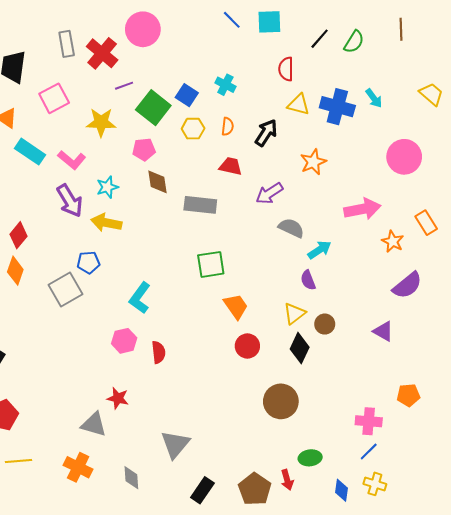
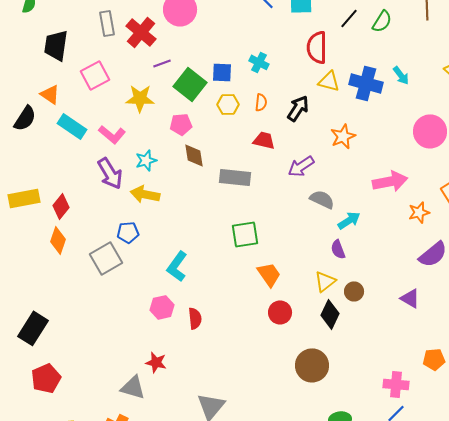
red semicircle: (286, 69) -> (317, 47), size x1.4
blue square: (187, 95) -> (222, 72), turned -30
orange star: (393, 241) -> (419, 212), turned 30

